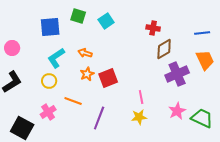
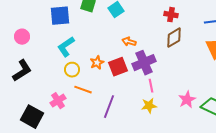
red cross: (153, 28) -> (171, 15), moved
orange arrow: (85, 53) -> (129, 42), moved
purple cross: (177, 74) -> (144, 63), moved
yellow circle: (49, 81) -> (72, 70), moved

